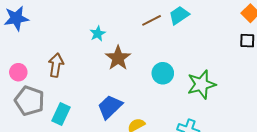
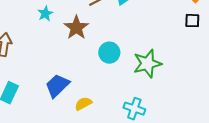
brown star: (118, 58) -> (76, 28), moved

